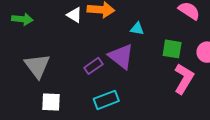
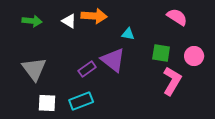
green arrow: (22, 19) -> (32, 21), moved
cyan rectangle: (106, 100) -> (81, 101), moved

